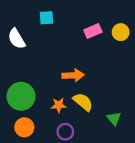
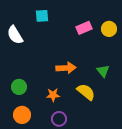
green circle: (21, 96) -> (19, 87), size x0.6
yellow semicircle: (83, 102) -> (86, 92), moved
green triangle: (114, 118) -> (103, 71), moved

